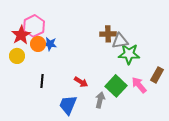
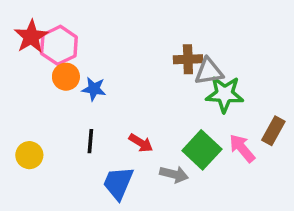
red star: (21, 35) -> (31, 37), moved
blue star: (50, 44) -> (94, 89), moved
yellow circle: (17, 56) -> (29, 155), moved
black line: (42, 81) -> (90, 141), moved
gray arrow: (100, 100) -> (174, 174), turned 91

